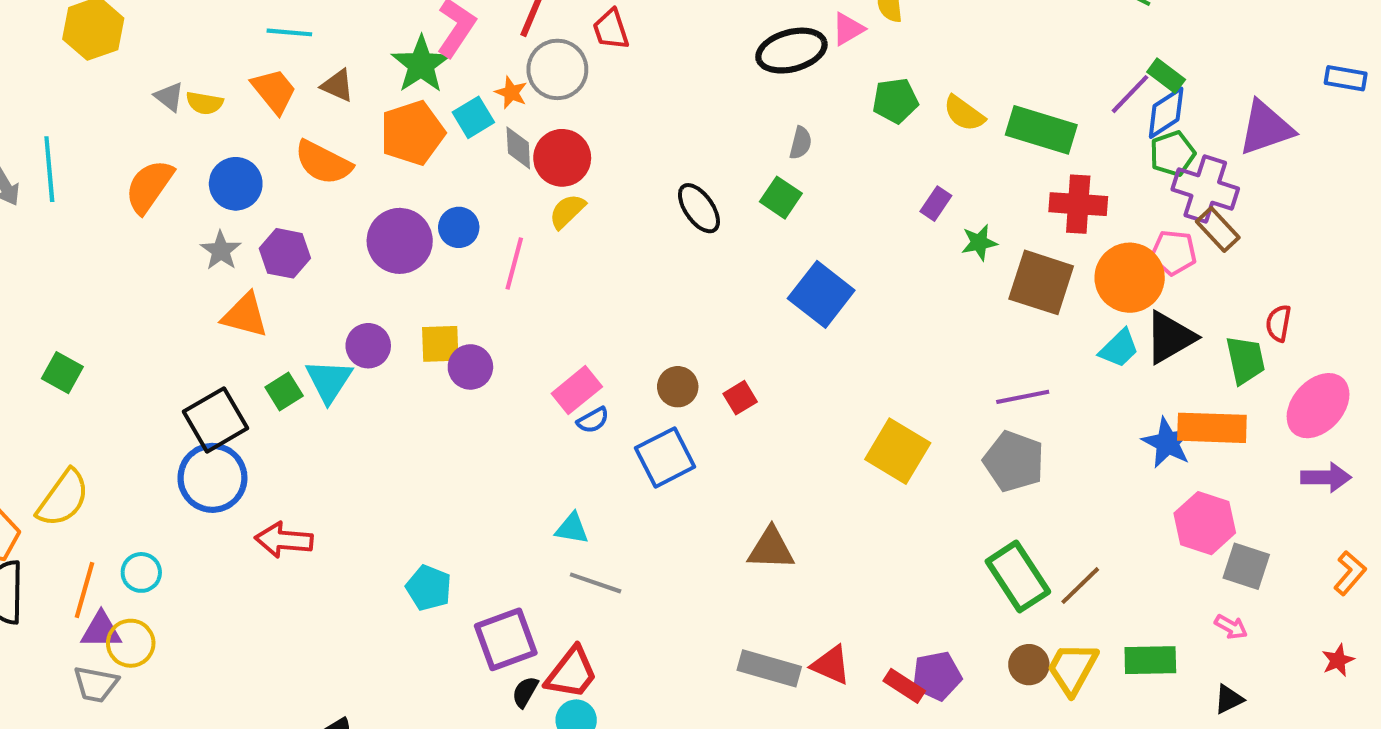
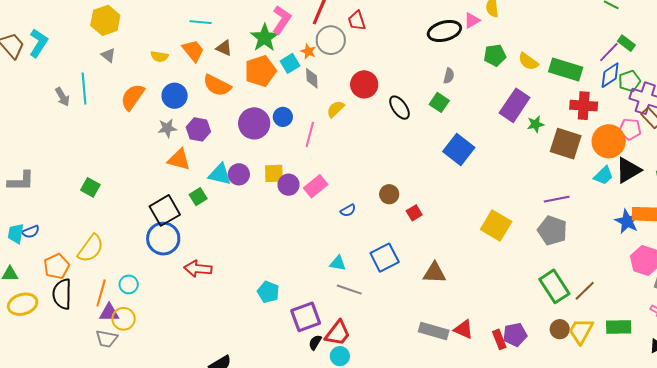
gray triangle: (169, 97) -> (108, 55), moved
blue diamond: (1166, 113) -> (610, 75), moved
red circle: (562, 158) -> (364, 84), moved
purple rectangle: (936, 204) -> (515, 105), size x2.0
gray star: (221, 251) -> (167, 128), turned 30
cyan triangle: (329, 381) -> (220, 174), moved, turned -50
pink rectangle: (577, 390) -> (316, 186), moved
red square: (740, 398) -> (414, 213), moved
blue square: (665, 457) -> (385, 258), moved
red rectangle: (904, 686) -> (499, 339), turned 36

